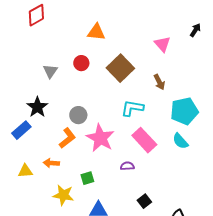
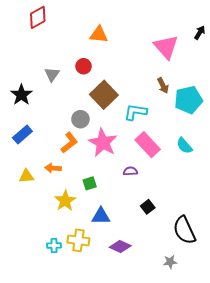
pink triangle: (162, 44) -> (166, 47), size x1.5
brown square: (120, 68) -> (104, 95), moved
black star: (37, 107) -> (21, 95), moved
cyan pentagon: (184, 111) -> (188, 100), moved
yellow star: (63, 195) -> (65, 201), turned 30

